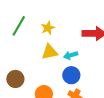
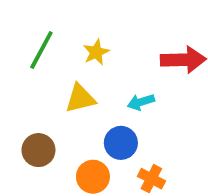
yellow triangle: (50, 52) -> (80, 98), moved
blue circle: (71, 75) -> (121, 143), moved

